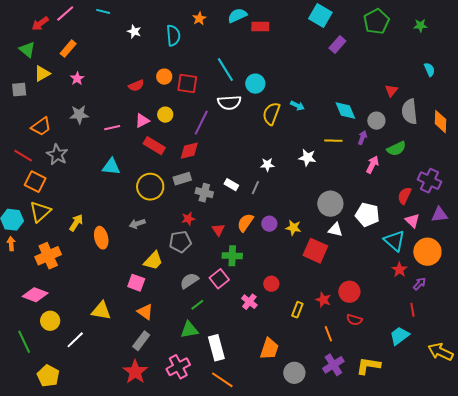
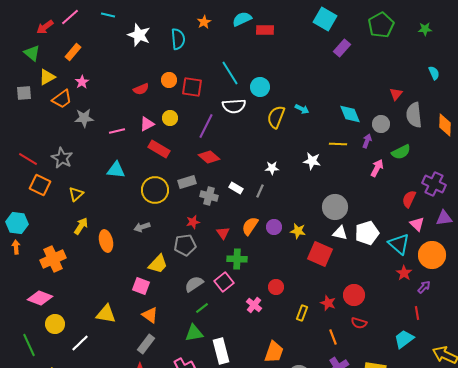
white star: (134, 31) -> (139, 35), size x1.6
orange trapezoid: (41, 127) -> (62, 99), moved
red diamond: (189, 151) -> (209, 157), moved, turned 55
yellow triangle: (40, 212) -> (76, 194), moved, size x0.7
white pentagon: (367, 215) -> (367, 233), moved, turned -30

